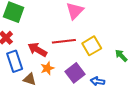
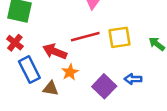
yellow square: (92, 46) -> (120, 37), turned 30
purple square: (75, 73) -> (104, 86), moved

